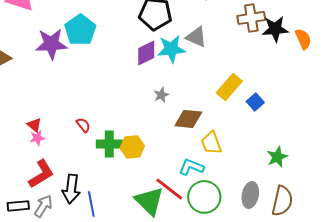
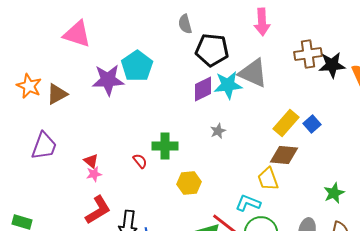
gray triangle: (196, 37) -> (253, 73), size x1.4
blue square: (255, 102) -> (312, 124), moved
brown diamond: (188, 119) -> (284, 155), moved
green cross: (109, 144) -> (165, 146), moved

